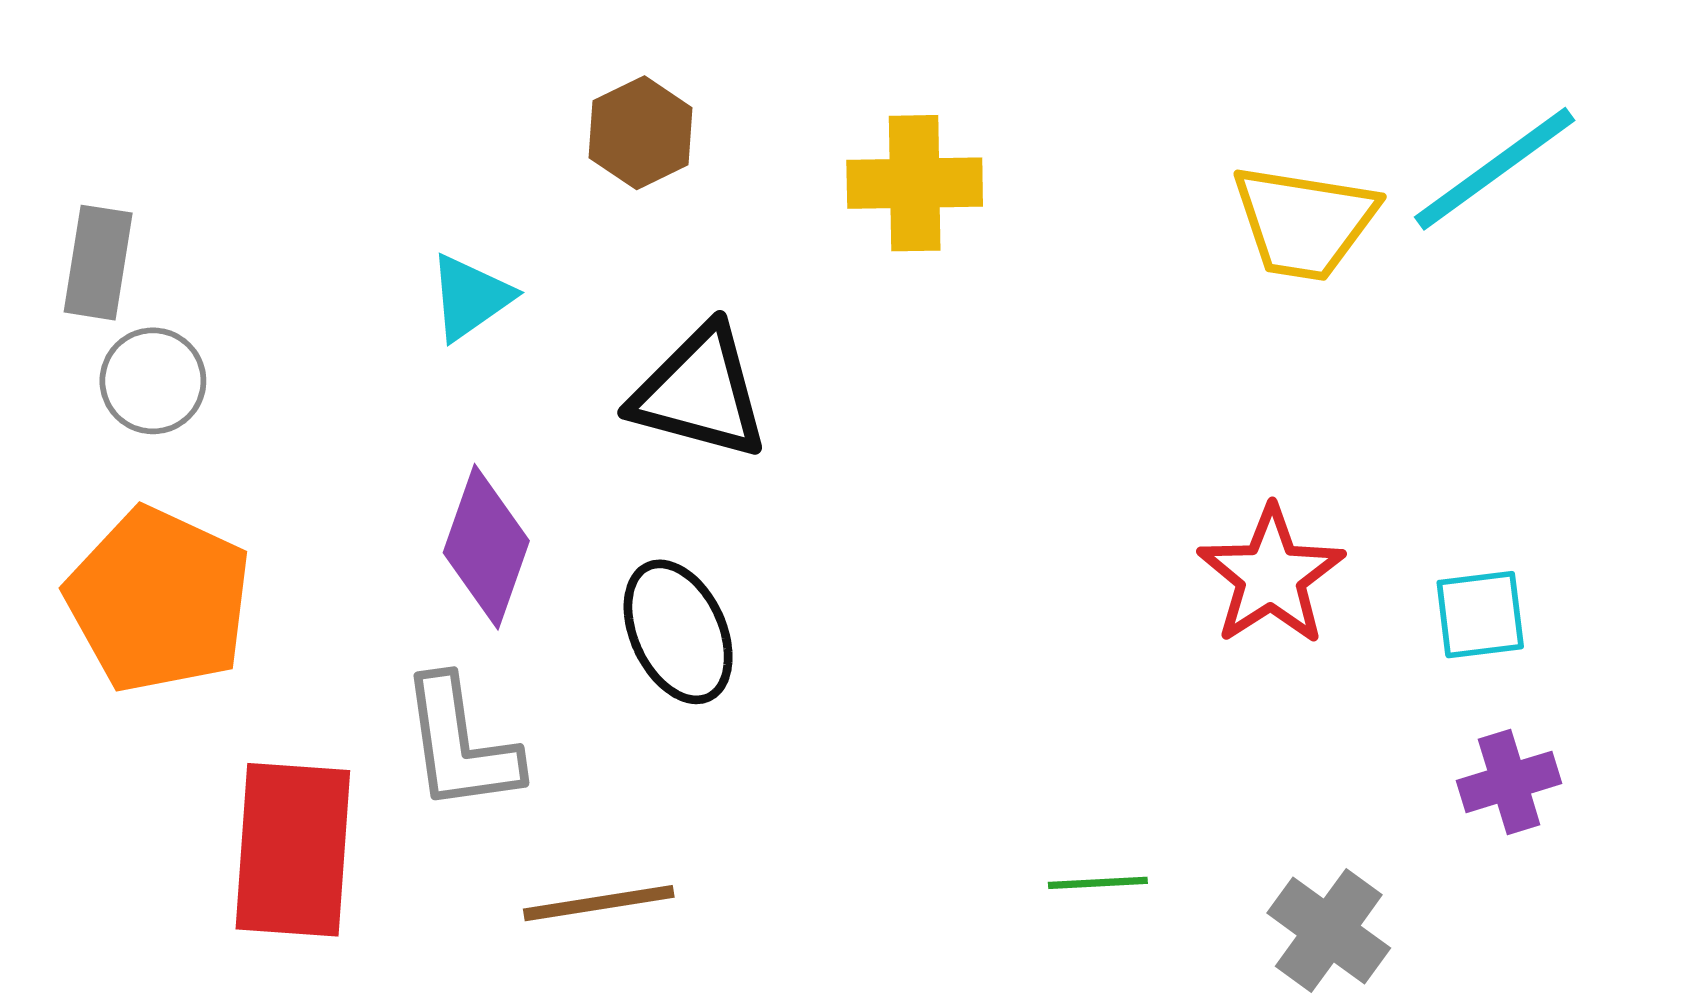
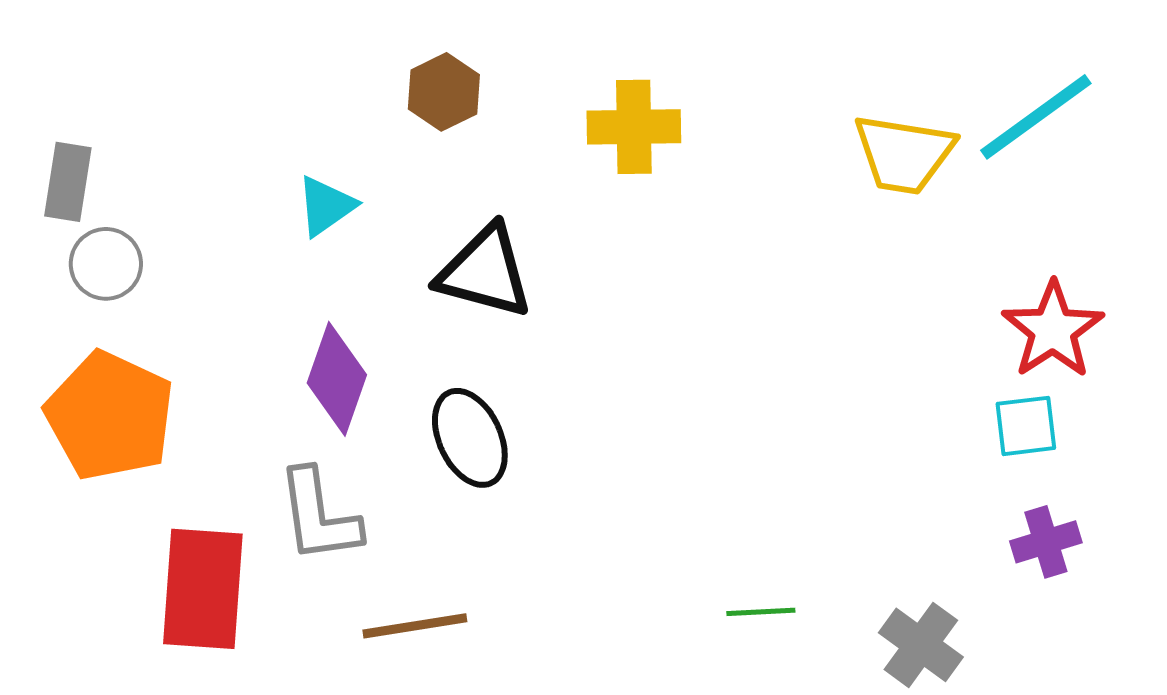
red star: (1271, 576) -> (1053, 330), moved

